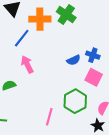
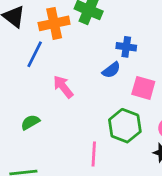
blue cross: (93, 55) -> (126, 47), moved
pink arrow: (27, 64) -> (63, 87), moved

